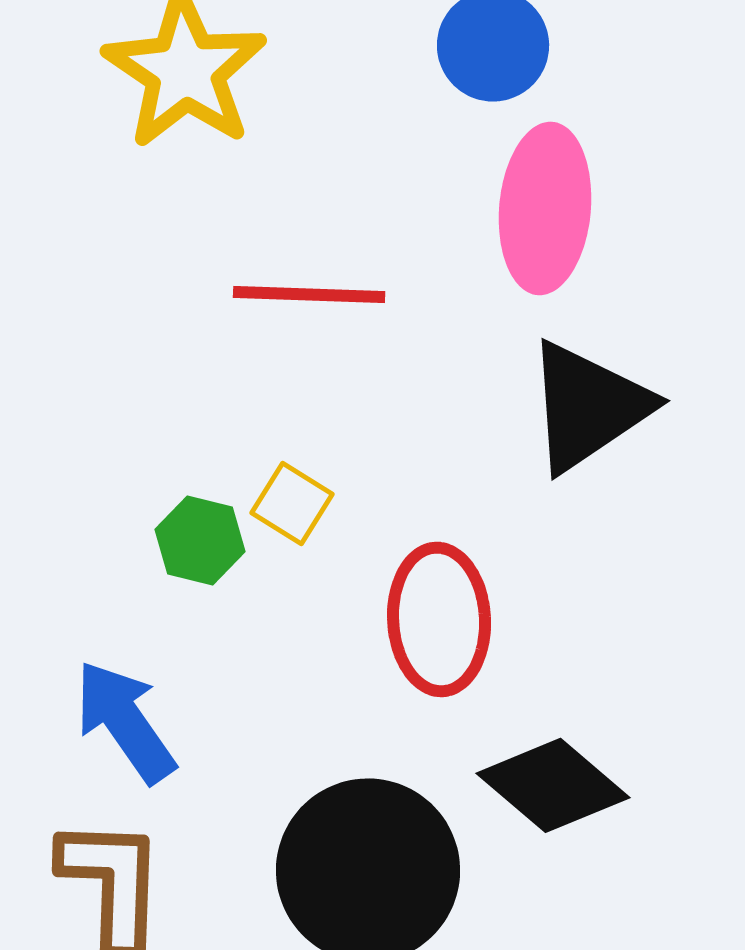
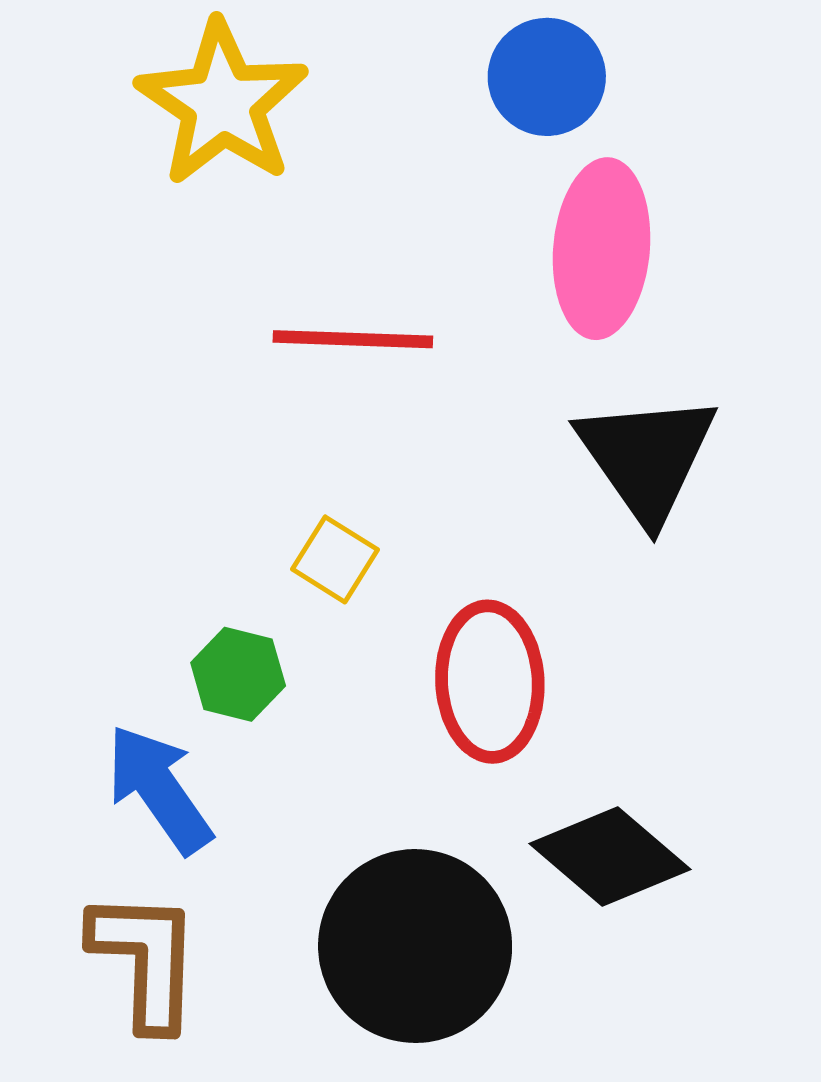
black triangle: (588, 406) -> (647, 457), turned -31
green hexagon: (200, 540) -> (238, 674), moved

